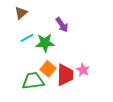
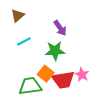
green star: (45, 43) -> (55, 51), moved
red trapezoid: (65, 75) -> (63, 80), turned 80

